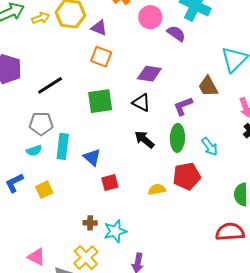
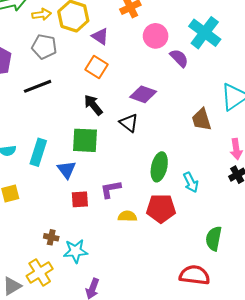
green square: (100, 101) -> (85, 140), moved
purple L-shape: (183, 106) -> (111, 189), moved
gray pentagon: (41, 124) -> (44, 47), moved
black arrow: (144, 140) -> (93, 105), moved

